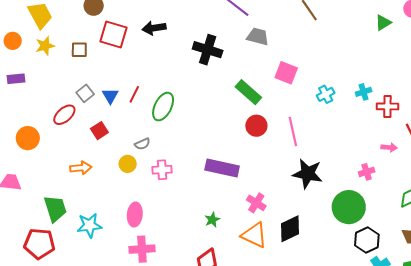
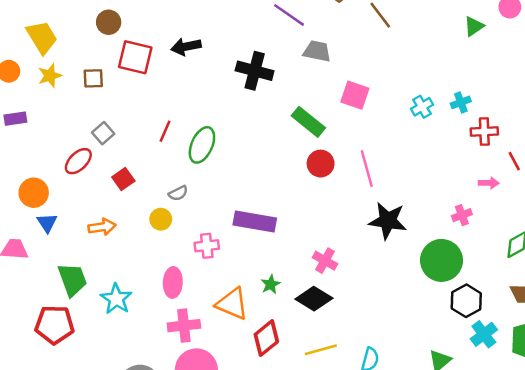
cyan cross: (364, 92) -> (461, 102), moved
cyan cross: (326, 94) -> (422, 107), moved
blue triangle: (110, 96) -> (47, 223), moved
purple rectangle: (222, 168) -> (255, 221), moved
pink cross: (162, 170) -> (207, 246), moved
cyan star: (89, 225) -> (116, 299), turned -30
black diamond: (290, 229) -> (314, 299), moved, turned 60
orange triangle: (254, 235) -> (232, 304), moved

